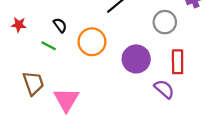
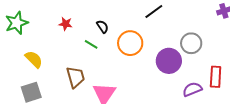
gray circle: (165, 22) -> (191, 43), moved
red rectangle: (178, 62) -> (216, 77), moved
purple semicircle: (164, 89) -> (192, 89), turned -66

